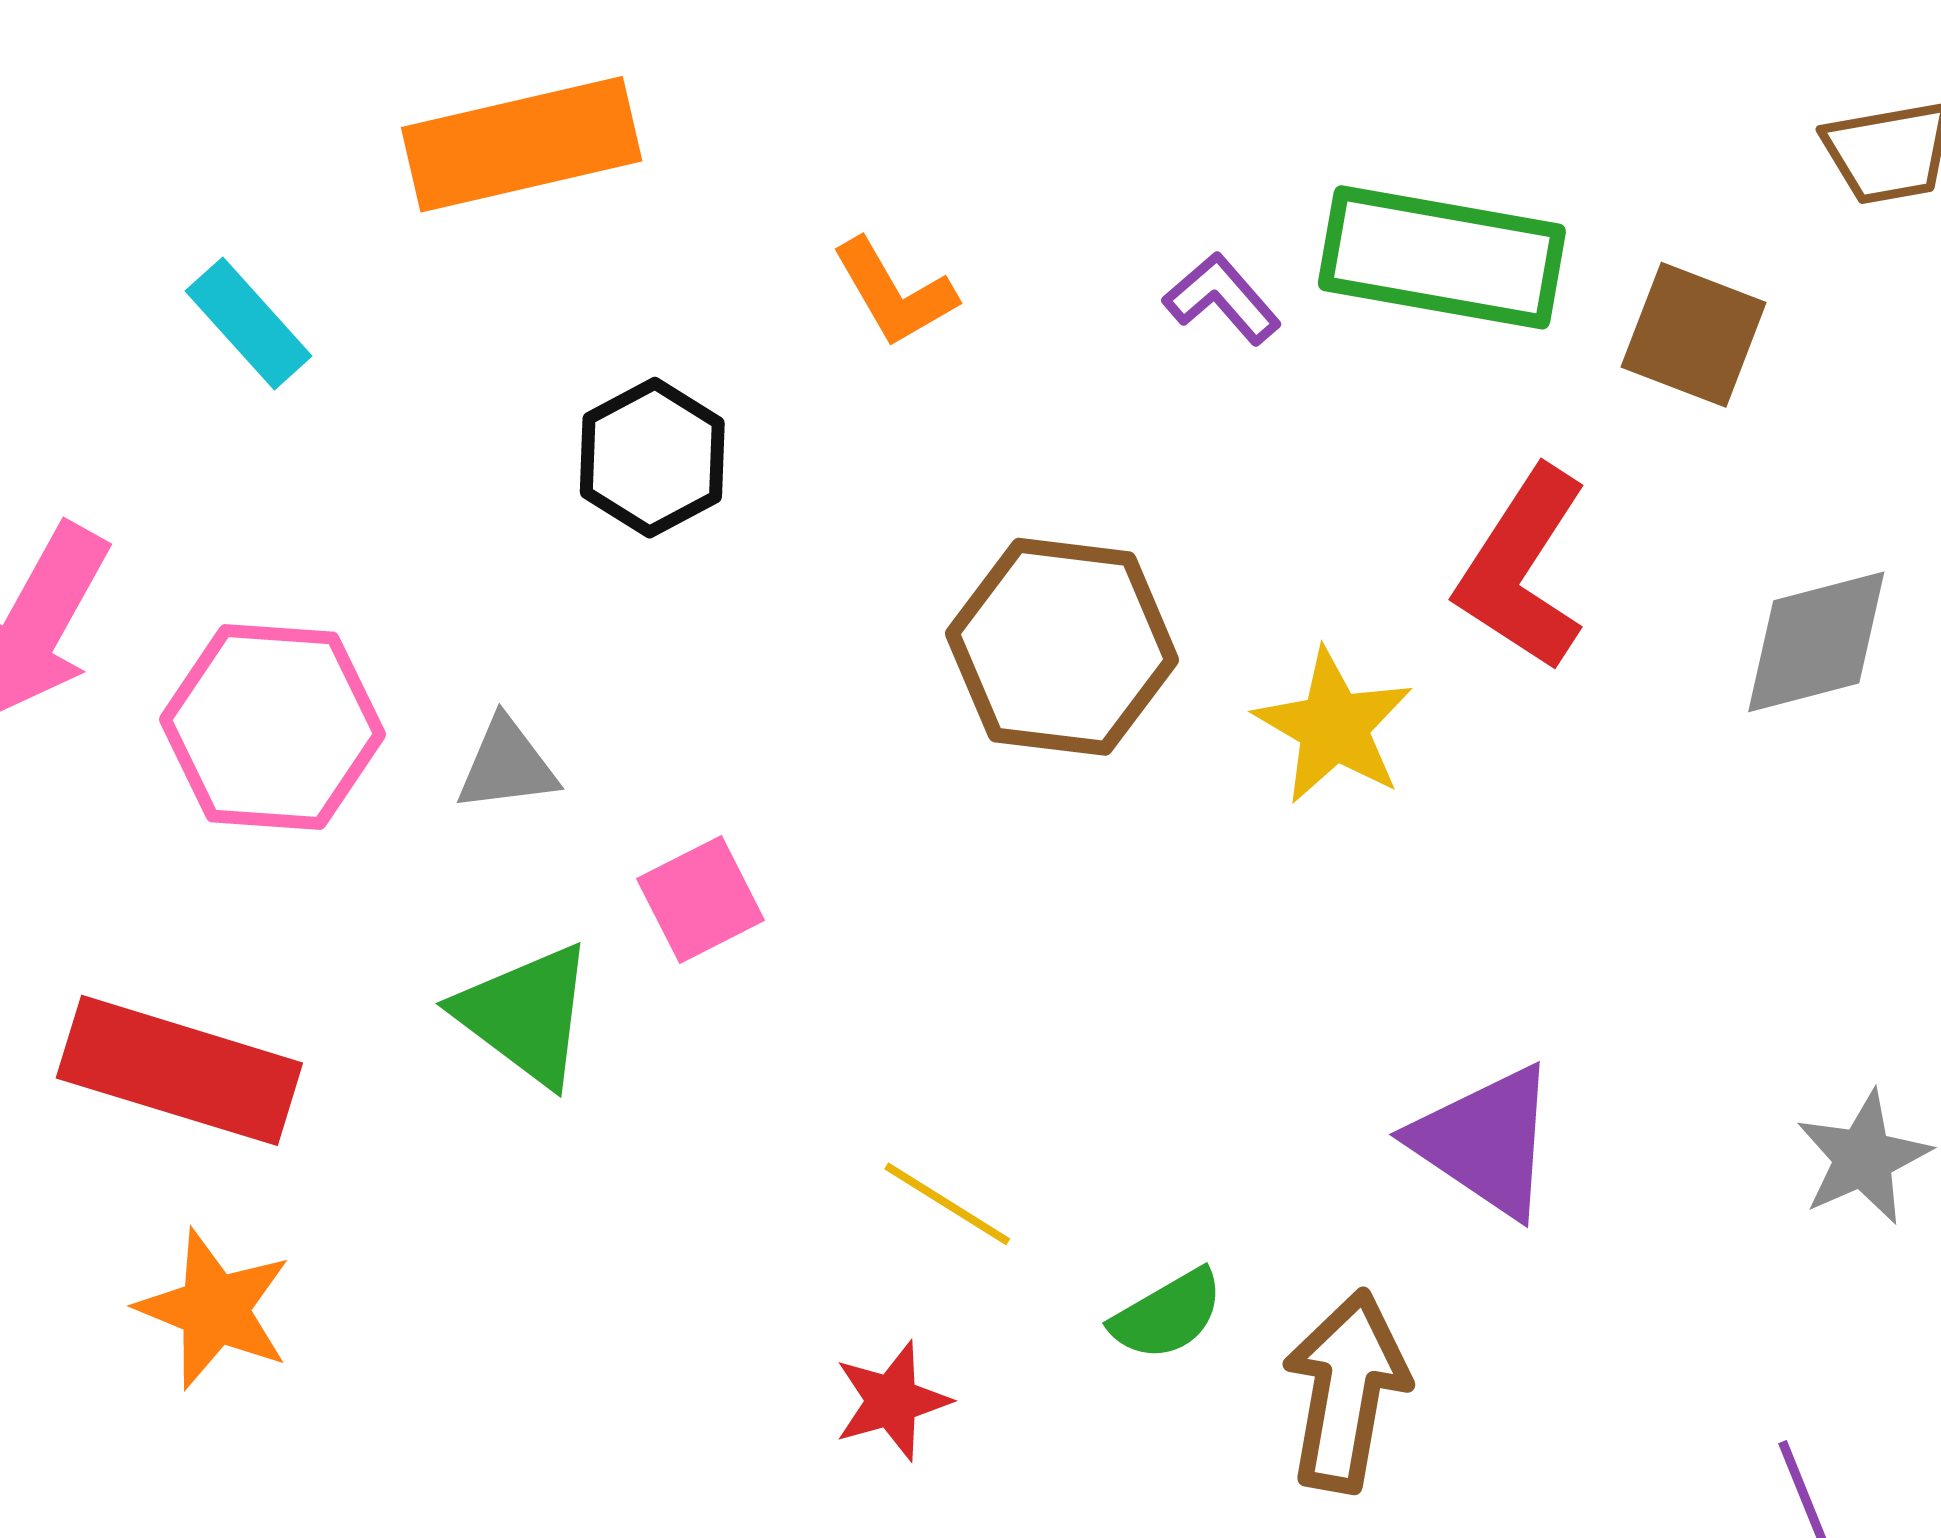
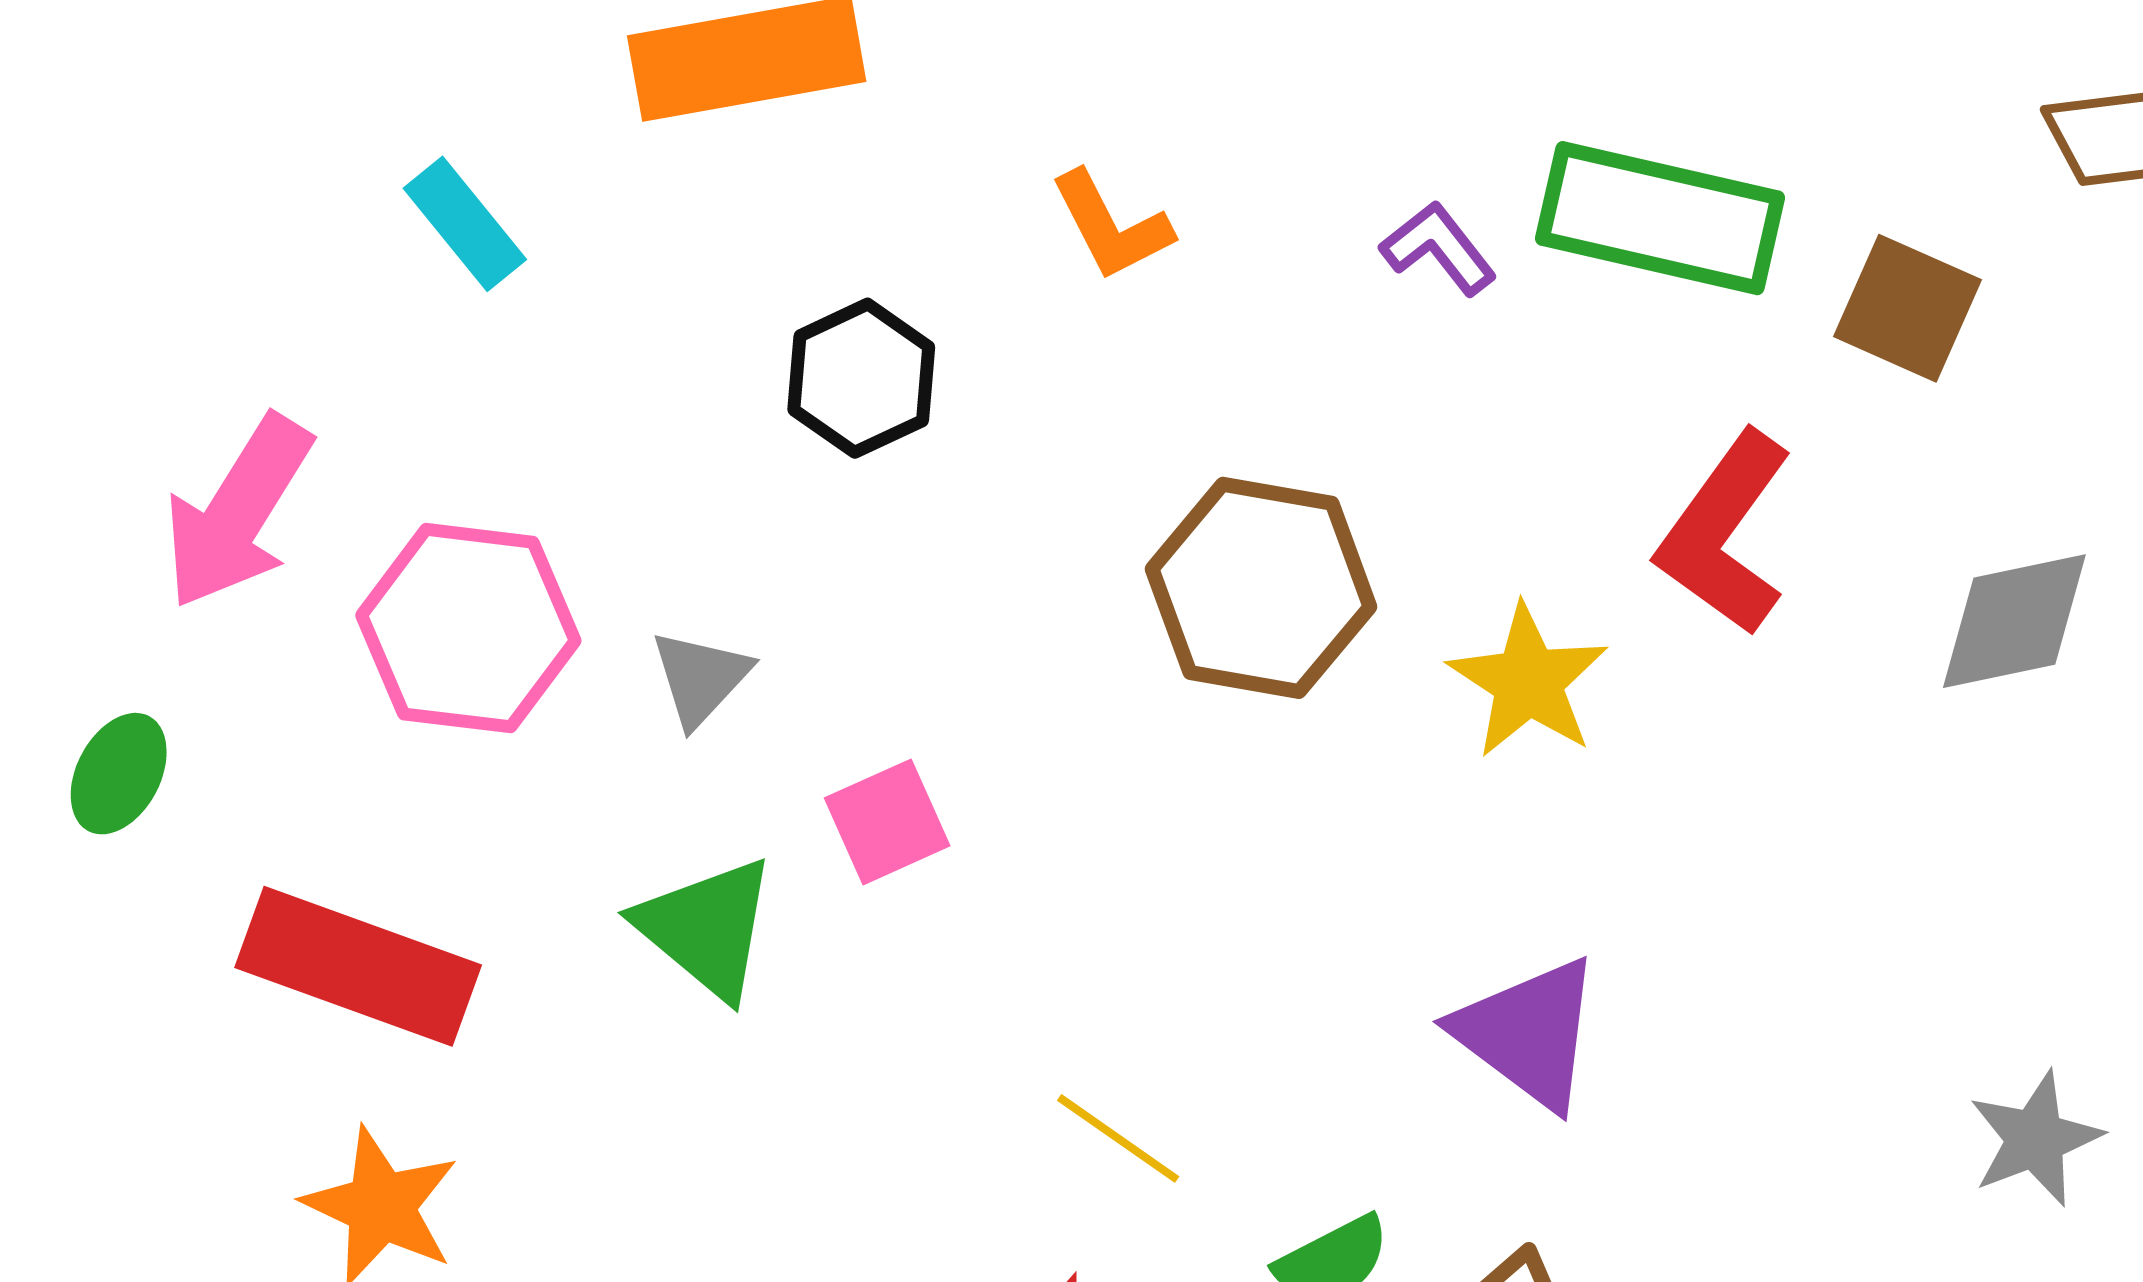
gray triangle: (507, 765) -> (701, 678), turned -43
purple triangle: (1485, 1141) -> (1528, 1033), moved

